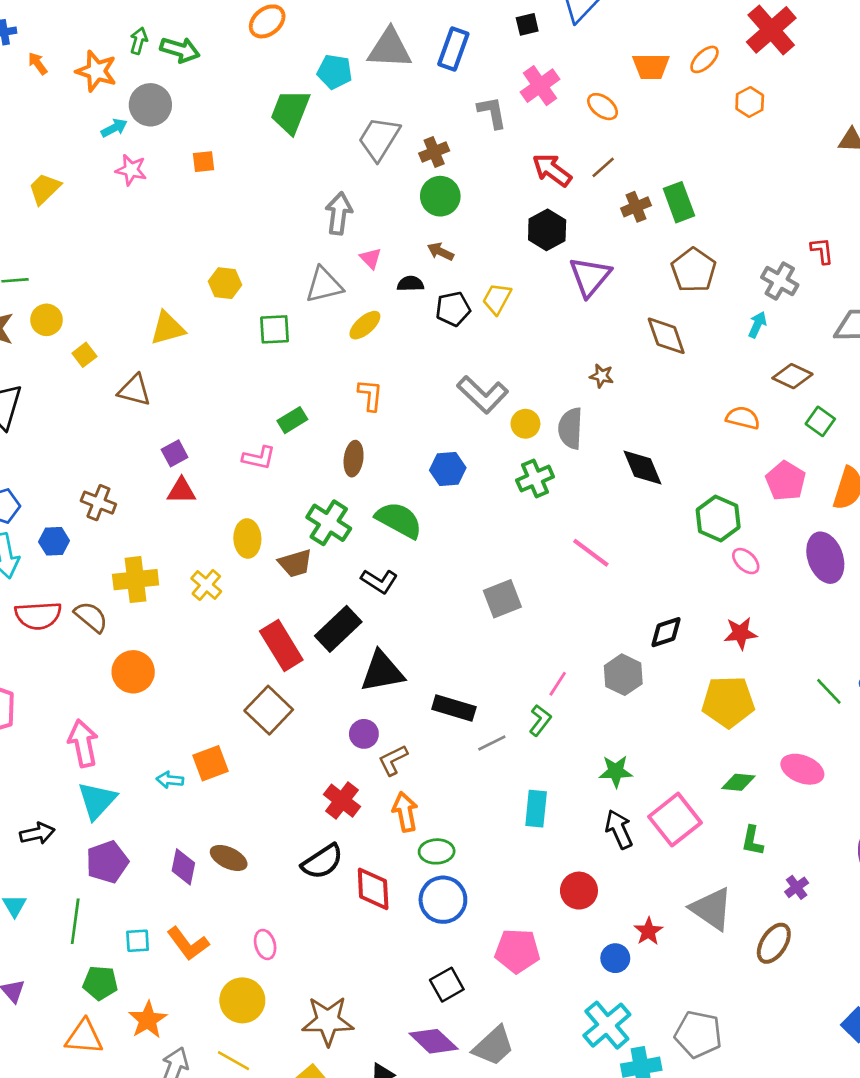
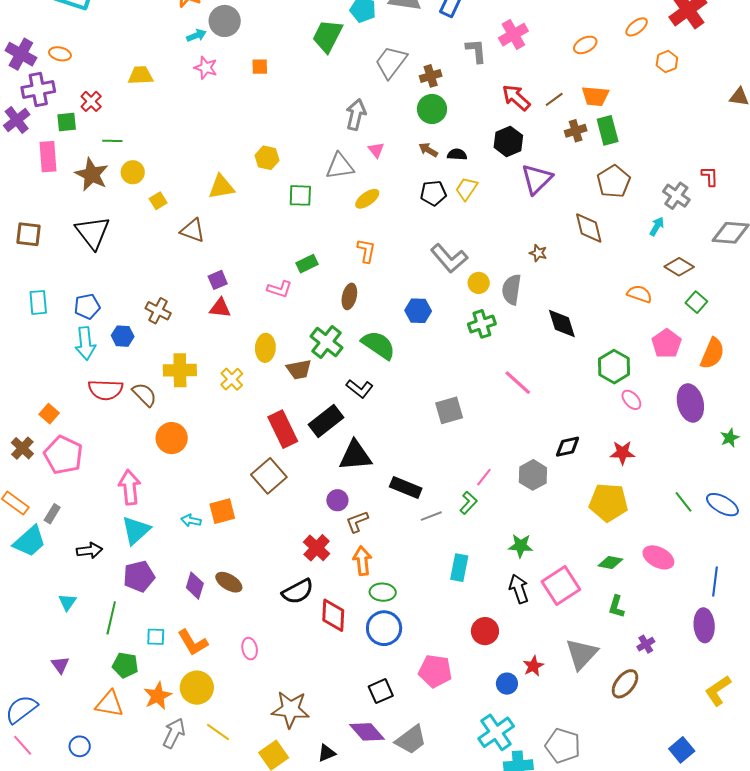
orange trapezoid: (651, 66) -> (595, 96), moved
orange ellipse: (603, 107) -> (585, 45), moved, turned -70
yellow trapezoid: (45, 189) -> (141, 75), turned 36
black semicircle: (410, 284) -> (457, 154), moved
gray triangle: (712, 909) -> (582, 654), turned 33
yellow circle: (242, 1000) -> (197, 688), moved

